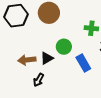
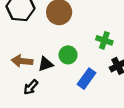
blue rectangle: (83, 63) -> (86, 79), turned 54

